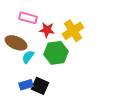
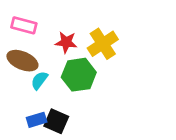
pink rectangle: (28, 18) -> (24, 25), moved

